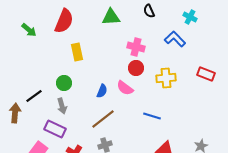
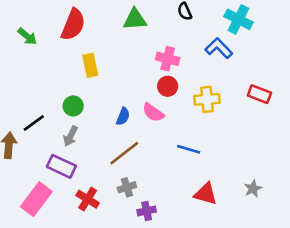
cyan cross: (190, 17) -> (238, 19), size x1.5
gray arrow: (62, 106) -> (71, 136), turned 42

